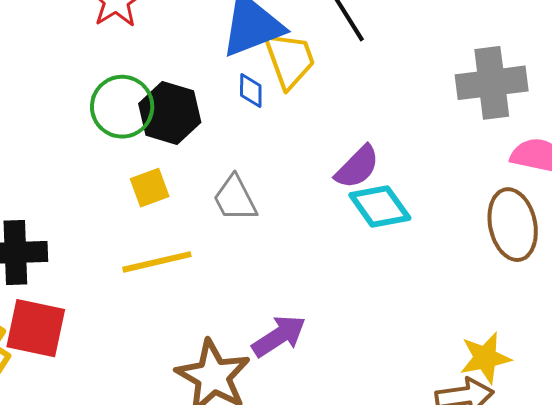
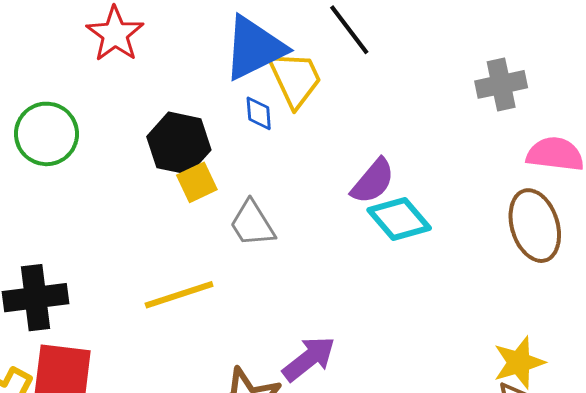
gray cross: (492, 83) -> (501, 84), size x0.7
green circle: (122, 107) -> (46, 134), moved
yellow square: (150, 188) -> (197, 182), moved

